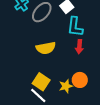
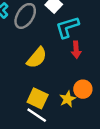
cyan L-shape: (75, 27) -> (67, 27), turned 75
yellow semicircle: (46, 48) -> (37, 58), turned -30

